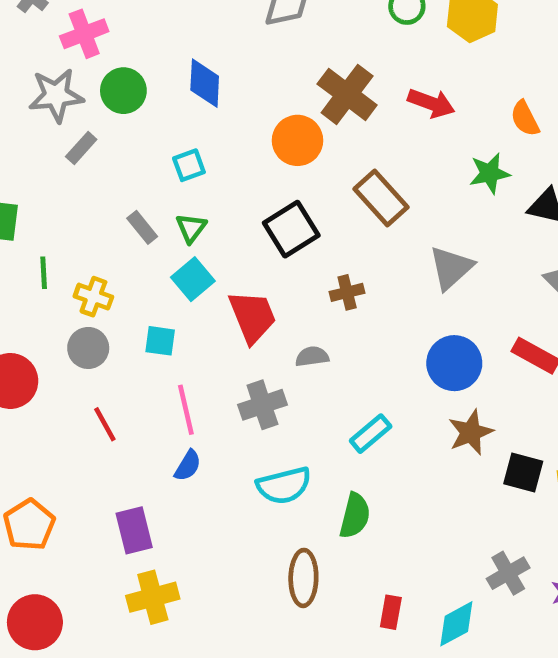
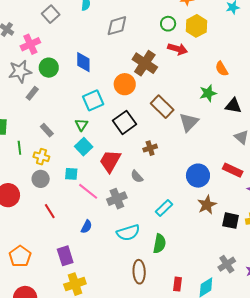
red arrow: (431, 103) -> (178, 49), moved
cyan square: (189, 165) -> (93, 100), moved, size x1.5
gray rectangle: (142, 227) -> (47, 130), moved
gray triangle: (451, 268) -> (189, 122), moved
red trapezoid: (252, 317) -> (110, 161), turned -125
gray semicircle: (312, 356) -> (137, 176), turned -120
pink line: (186, 410) -> (88, 191), moved, turned -35

